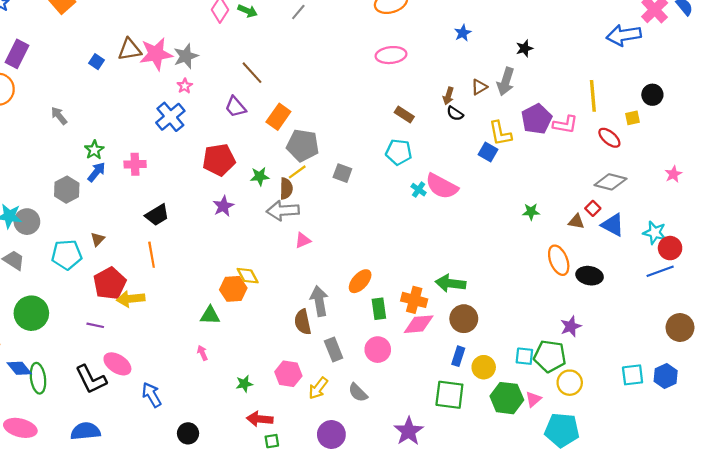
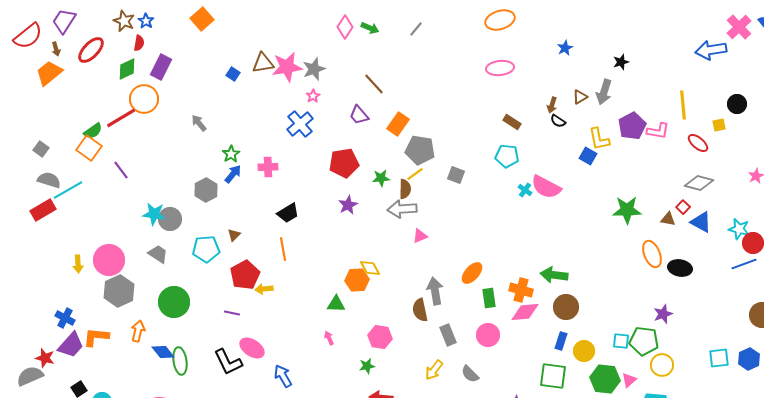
green star: (531, 212) -> (627, 210), size x1.8
yellow arrow: (131, 299) -> (264, 289), size x0.7
pink hexagon: (288, 374) -> (380, 337), moved

